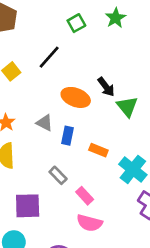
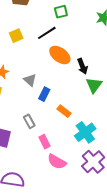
green square: (76, 23) -> (61, 12), moved
orange ellipse: (76, 97) -> (60, 55), moved
pink semicircle: (90, 223) -> (57, 162), moved

